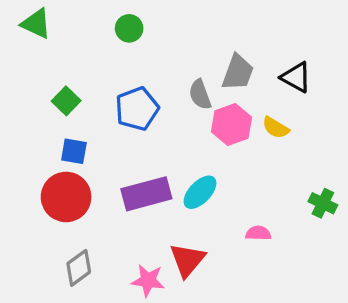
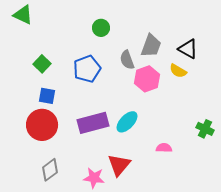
green circle: (129, 28) -> (101, 28), moved
yellow semicircle: (276, 128) -> (178, 71), moved

